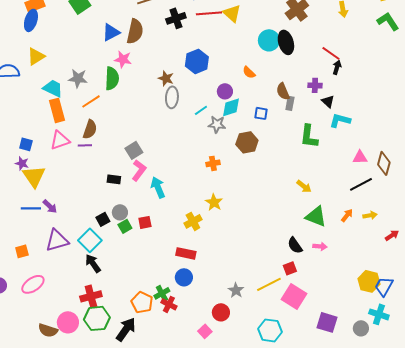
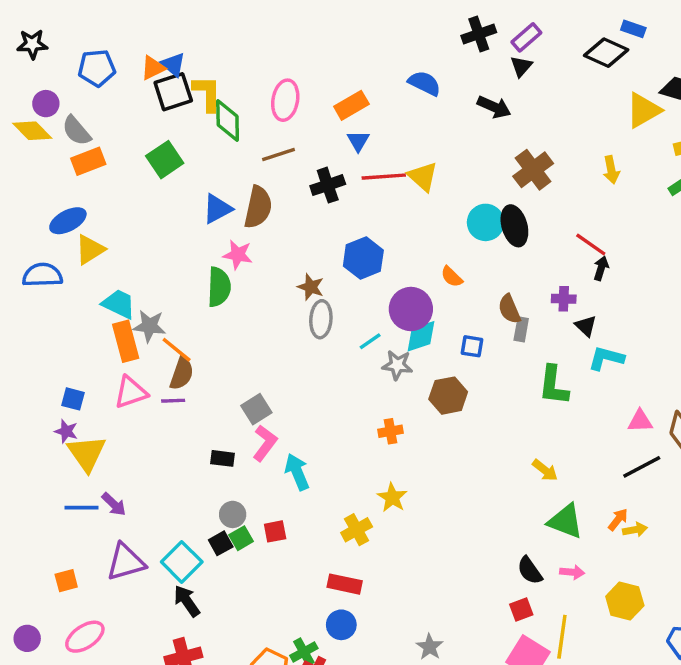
blue ellipse: (31, 20) -> (68, 221), moved, turned 45
gray star: (78, 78) -> (149, 326), moved
purple circle: (225, 91) -> (411, 309), size x1.6
orange line: (91, 101) -> (177, 350), moved, turned 72
yellow arrow: (370, 215) -> (635, 530), moved
black square: (103, 219) -> (221, 543), moved
yellow hexagon: (369, 281) -> (625, 601), moved
yellow line: (269, 284) -> (562, 637), moved, turned -55

